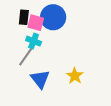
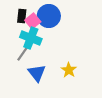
pink square: (36, 23) -> (33, 21), turned 35
cyan cross: (34, 41) -> (31, 38), size x1.5

